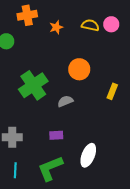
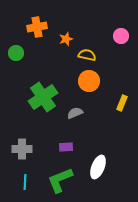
yellow semicircle: (90, 25) -> (87, 55), moved

